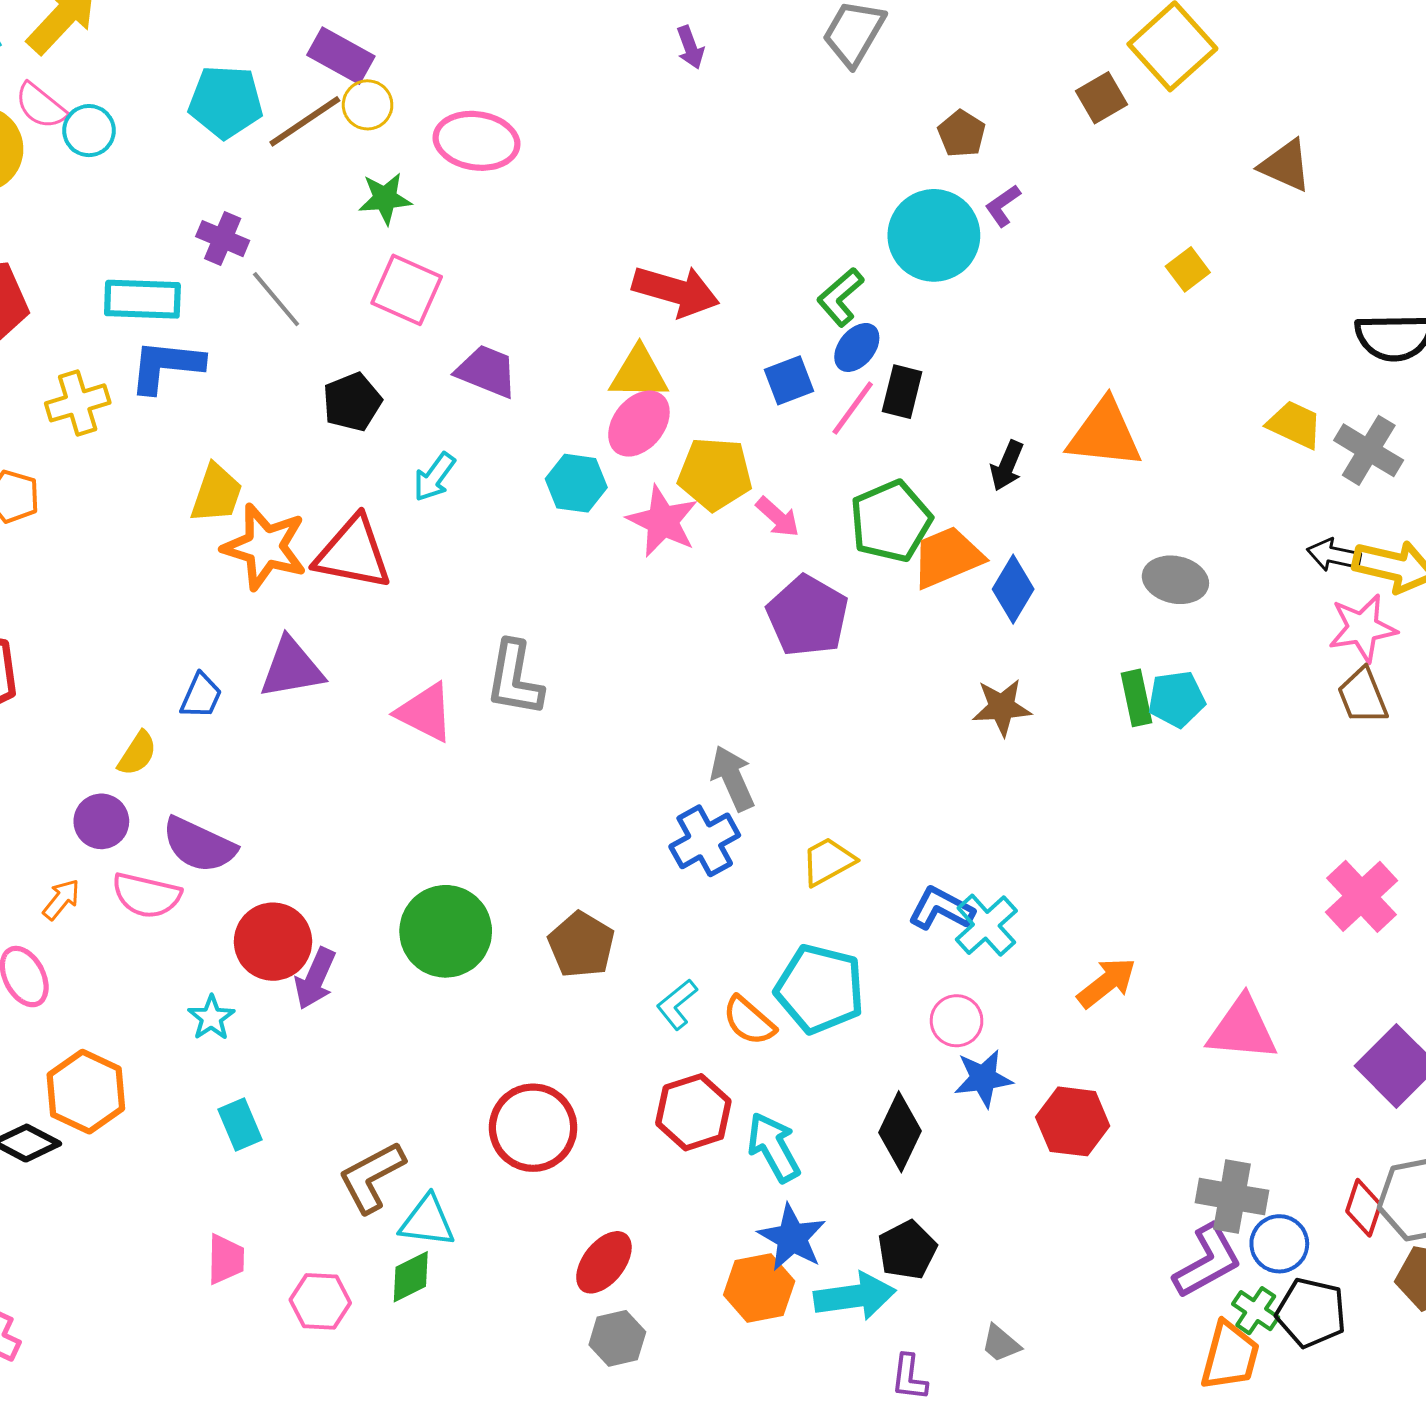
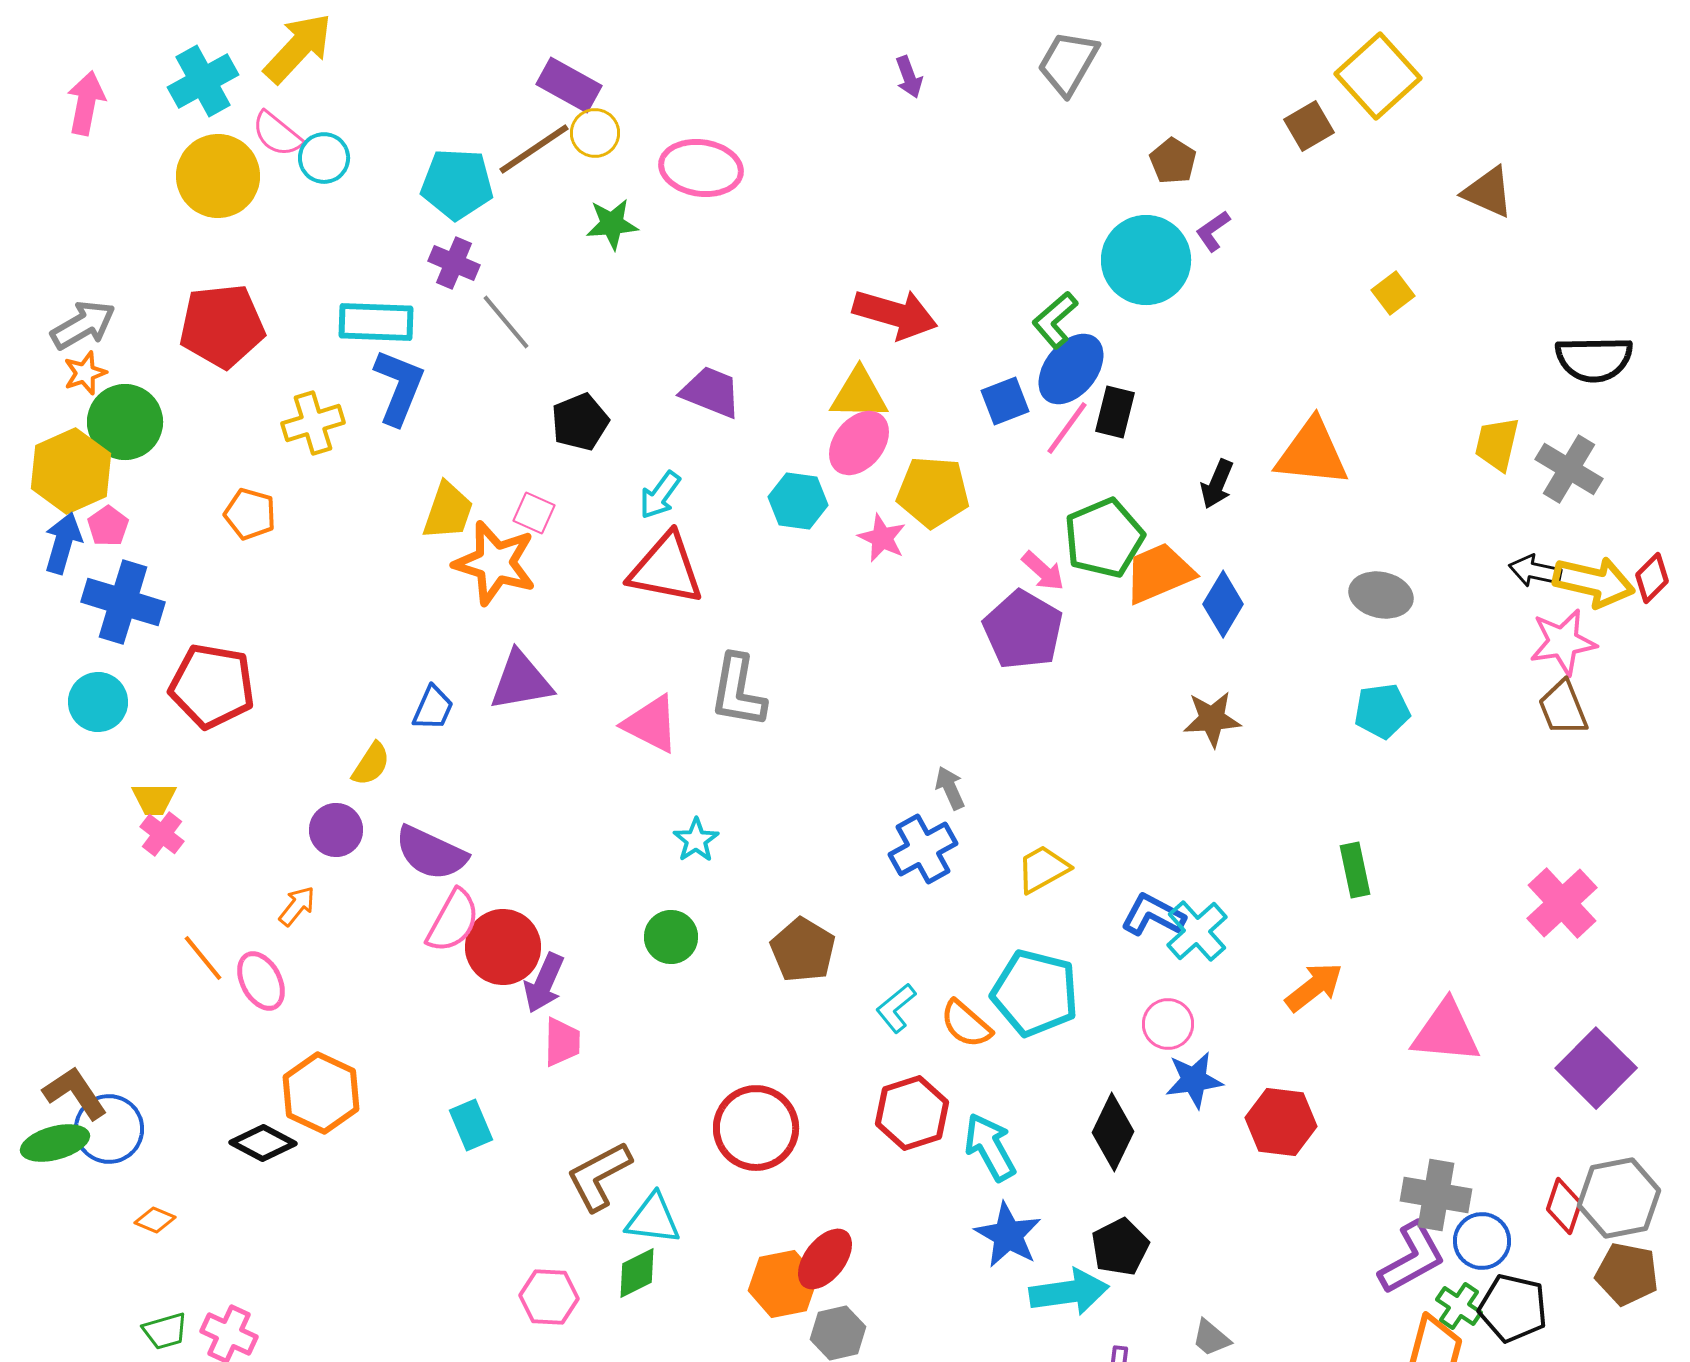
cyan pentagon: (226, 102) -> (457, 184), moved
pink square: (407, 290) -> (534, 513), moved, size x0.6
blue ellipse: (857, 347) -> (1071, 369), size x1.5
blue L-shape: (166, 366) -> (399, 387), turned 106
yellow trapezoid: (1295, 425) -> (1497, 444), turned -102
pink arrow: (778, 517) -> (1043, 571), moved
pink star: (663, 521) -> (882, 538), size x0.7
red triangle: (353, 553) -> (666, 569), moved
green rectangle: (1136, 698) -> (1355, 870), moved
gray arrow: (732, 778) -> (950, 788), size x0.7
pink semicircle: (147, 895) -> (453, 921), moved, turned -74
green circle: (446, 931) -> (671, 937), size x0.6
cyan star: (211, 1018) -> (696, 840), moved
pink trapezoid: (226, 1259) -> (562, 1042), moved
orange hexagon: (759, 1288) -> (783, 1284), moved

